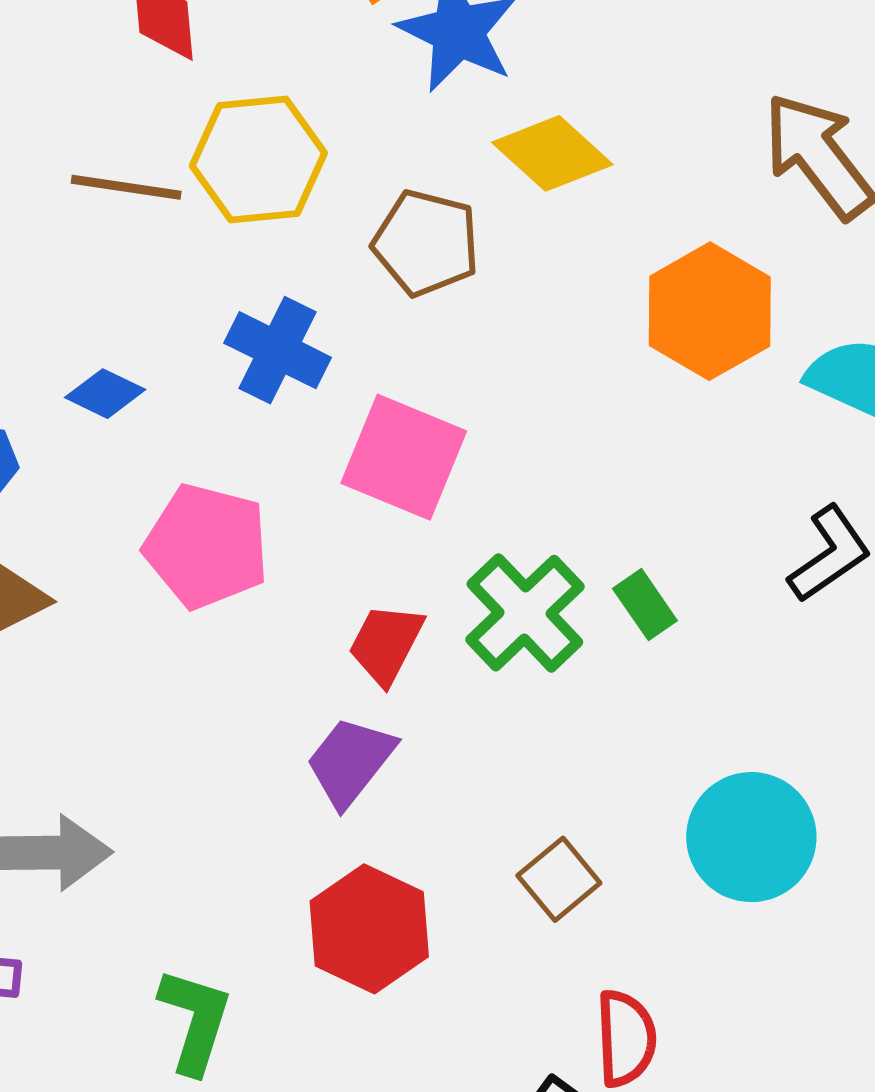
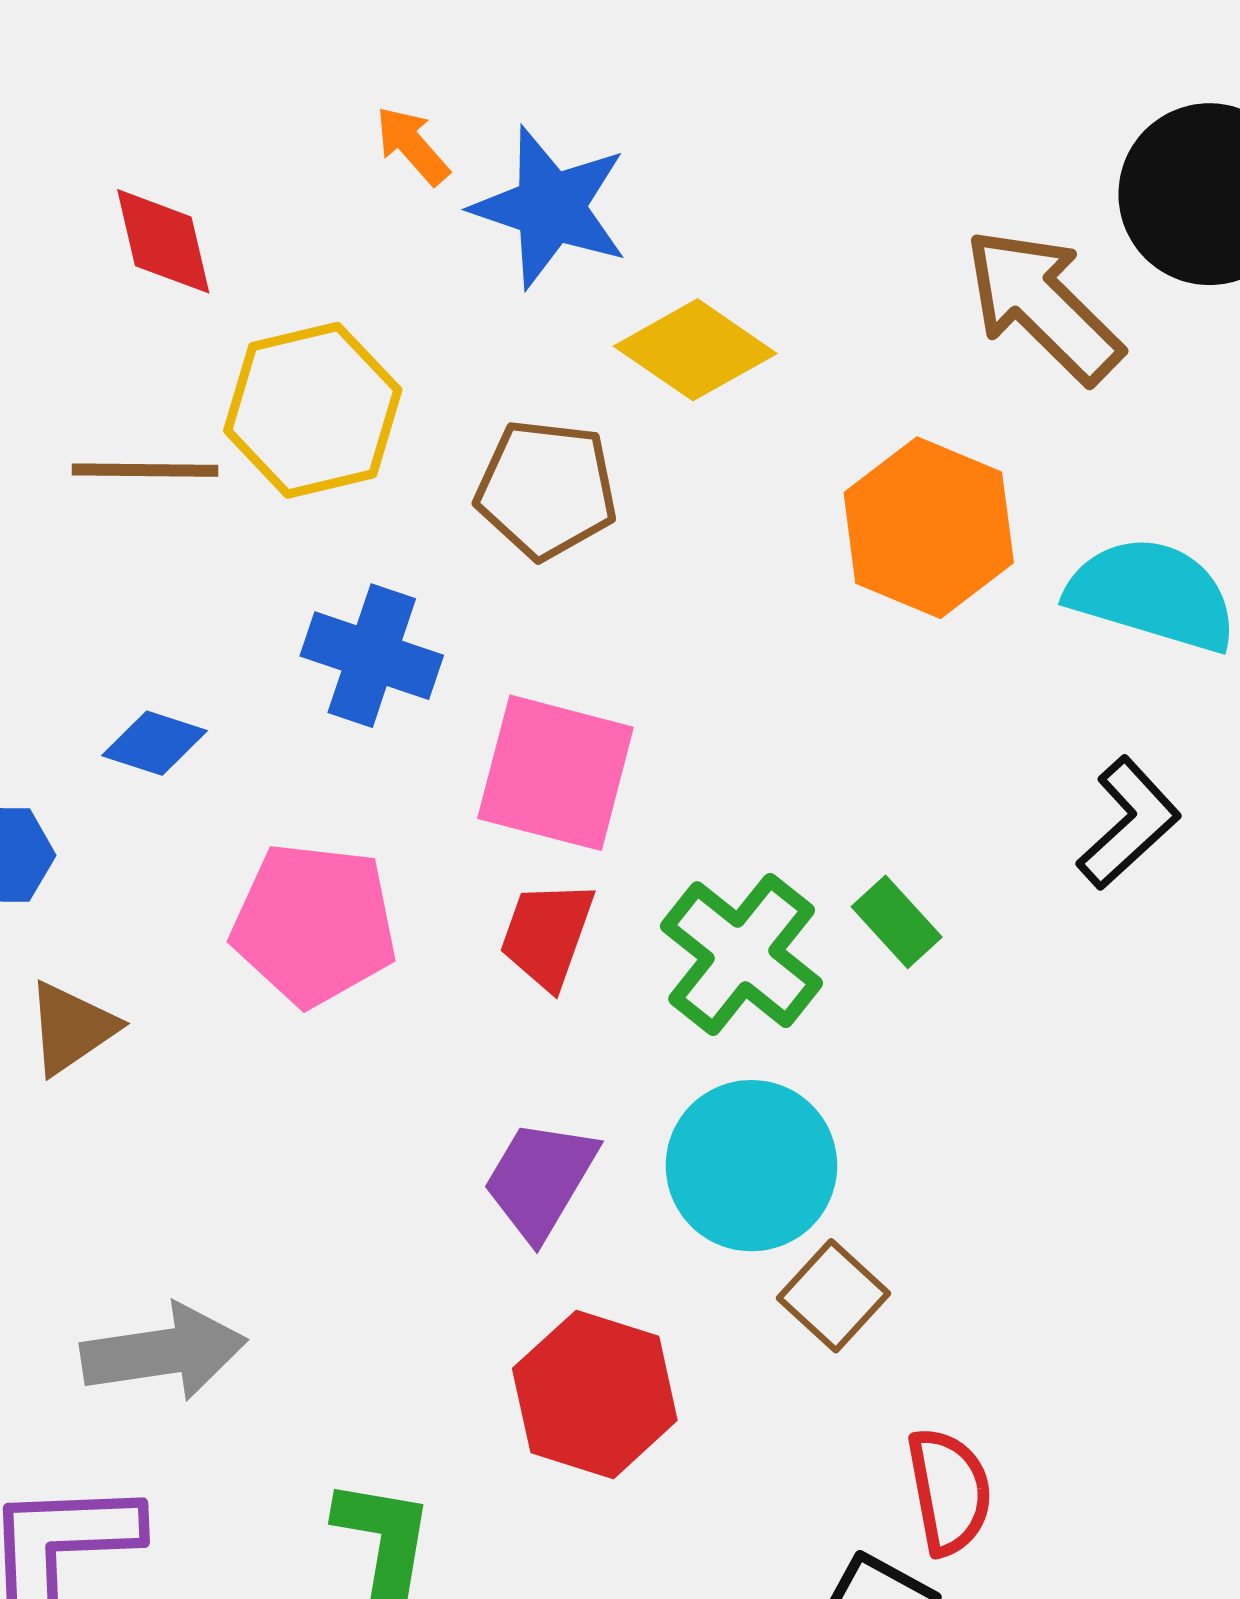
red trapezoid: (386, 644) -> (547, 935), moved
cyan circle: (751, 837) -> (751, 1166), moved

